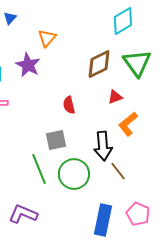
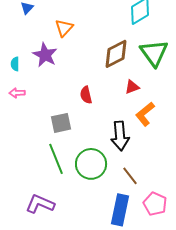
gray square: (56, 140) -> (61, 123), moved
brown line: (118, 171) -> (130, 176), moved

